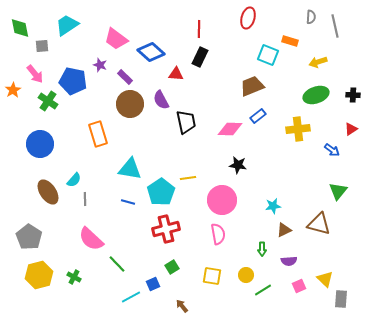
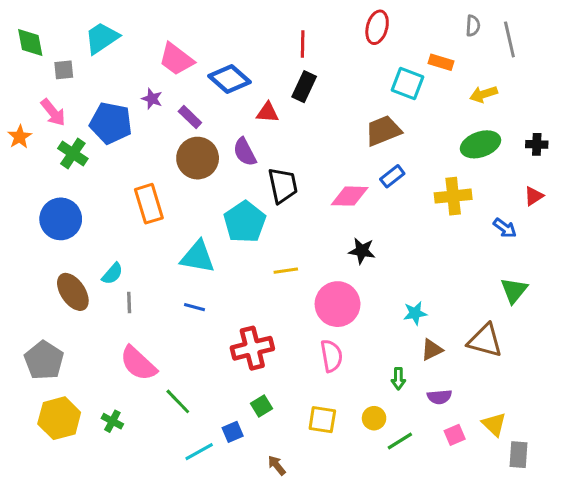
cyan pentagon: (161, 192) -> (245, 222), moved

